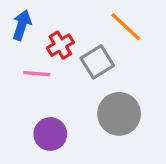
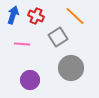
red cross: (60, 45) -> (36, 16), moved, turned -35

